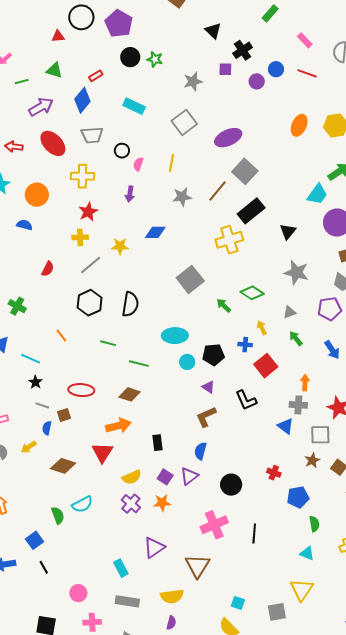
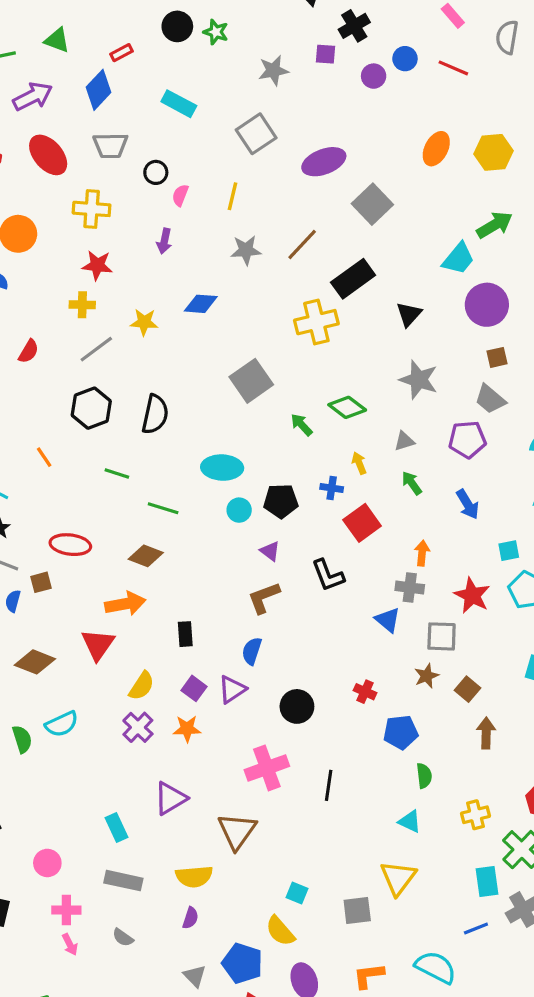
gray square: (245, 171) -> (372, 204), moved
red star: (88, 212) -> (97, 265), turned 30
yellow semicircle: (132, 477) -> (142, 686), turned -36

